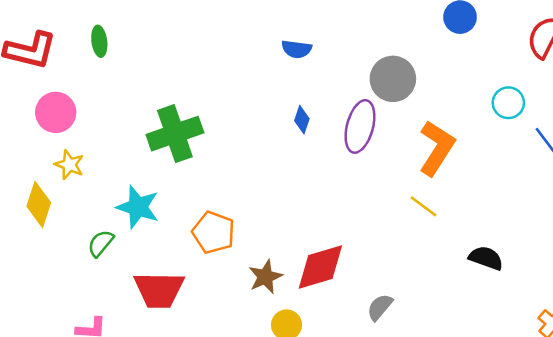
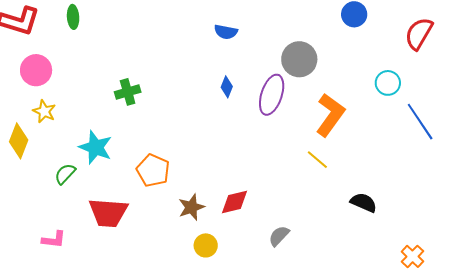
green cross: (175, 134) -> (128, 92), size x0.6
red diamond: (320, 267) -> (235, 202), size x0.7

